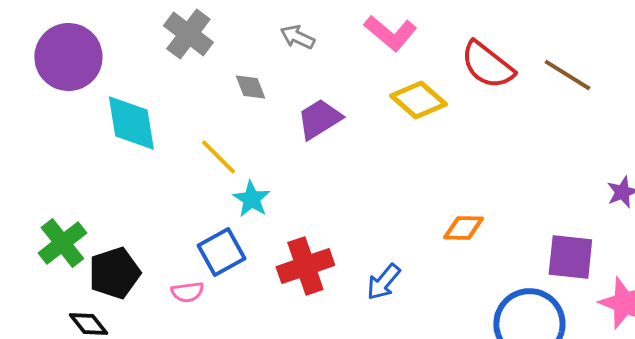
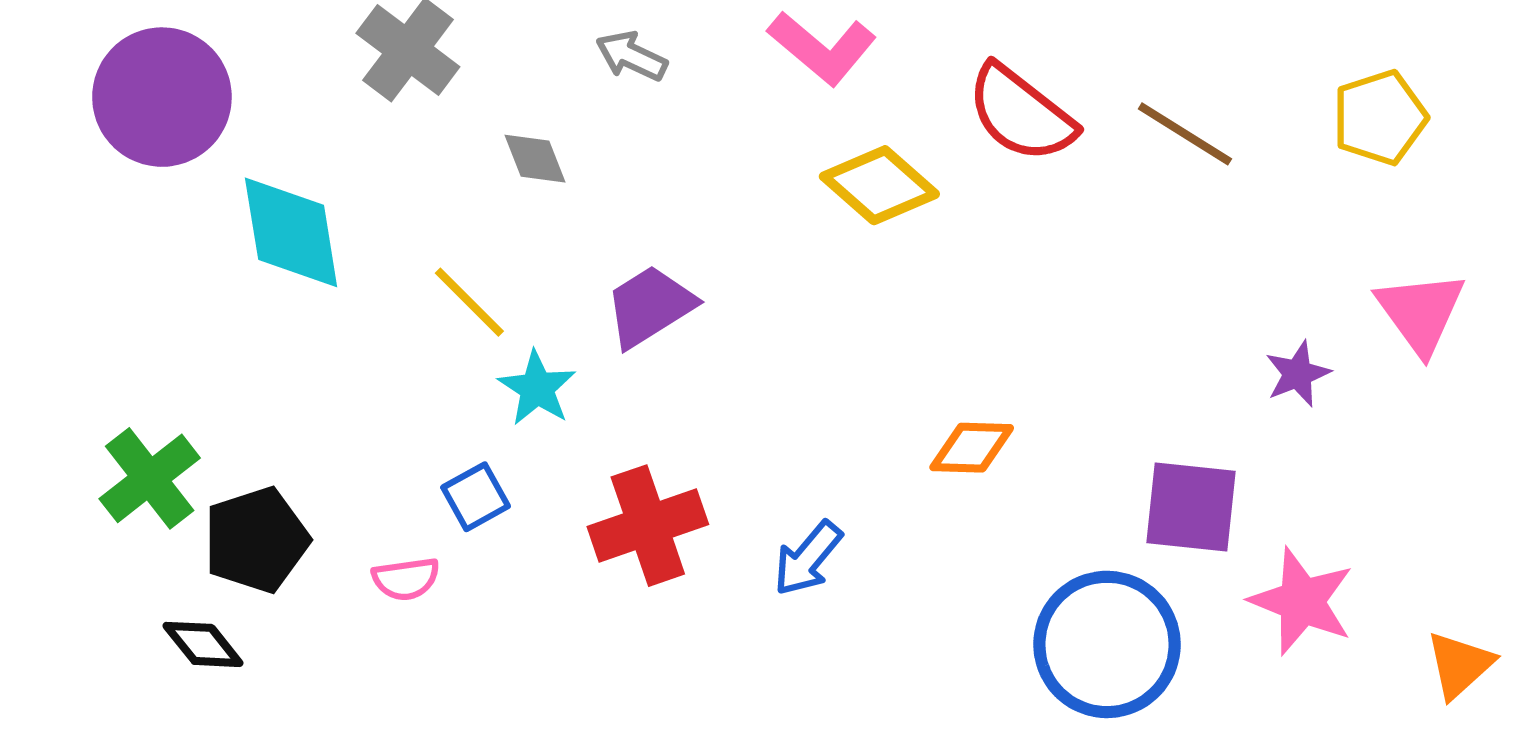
purple trapezoid: (319, 119) -> (650, 306), moved
blue square: (221, 252) -> (476, 497), size x0.7

